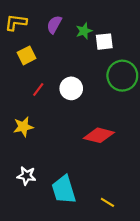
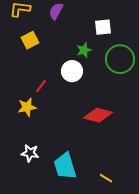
green star: (84, 31) -> (84, 50), moved
red line: (38, 89) -> (41, 86), moved

